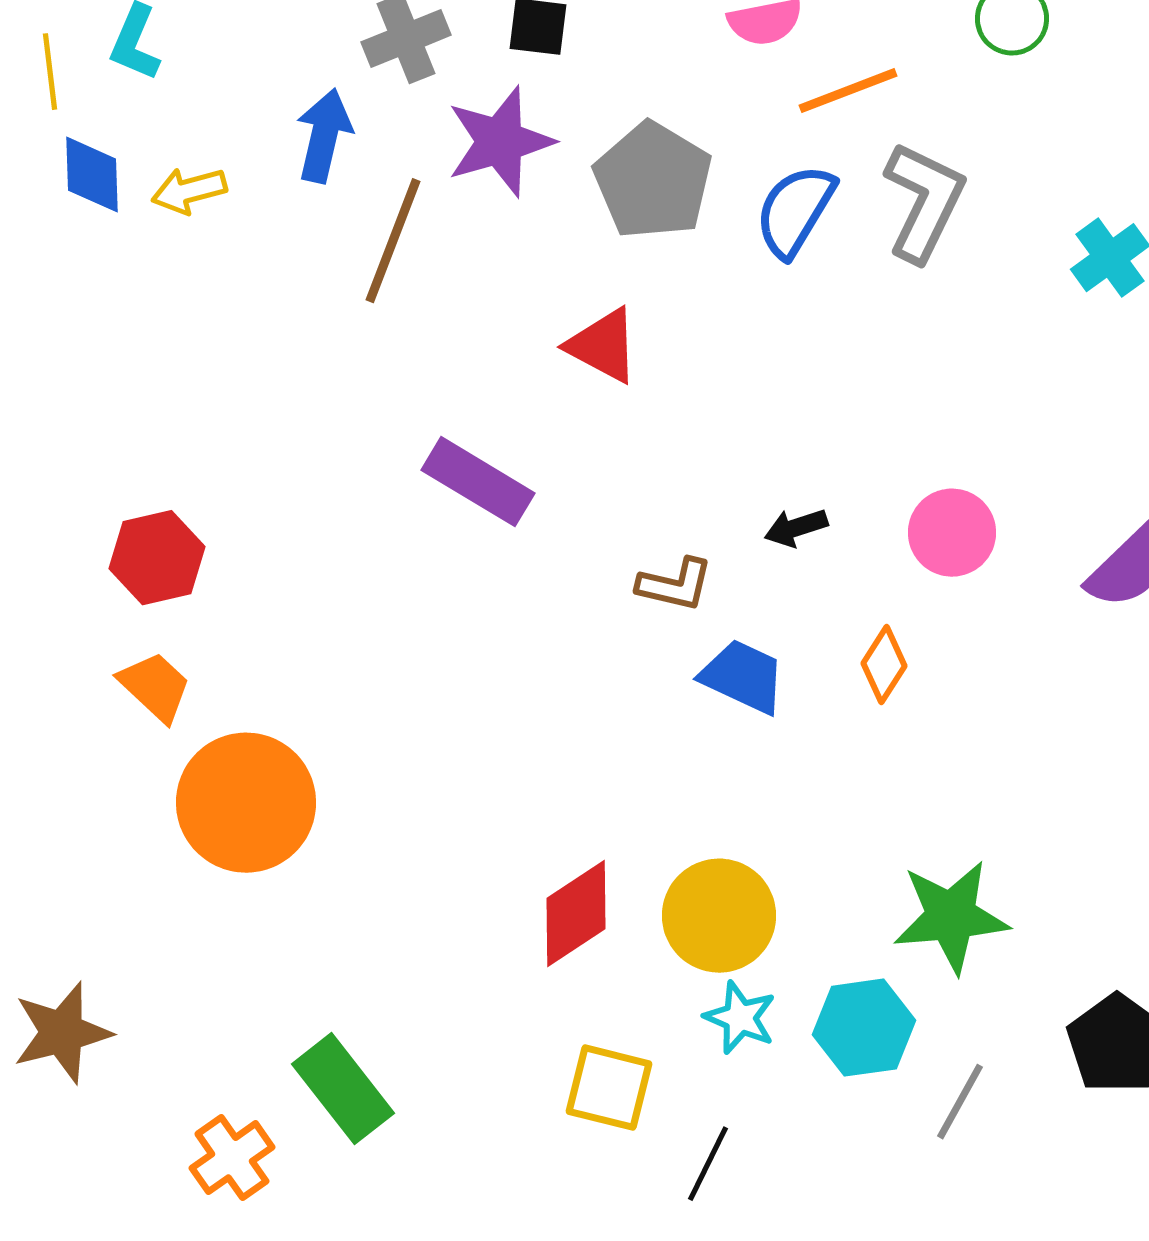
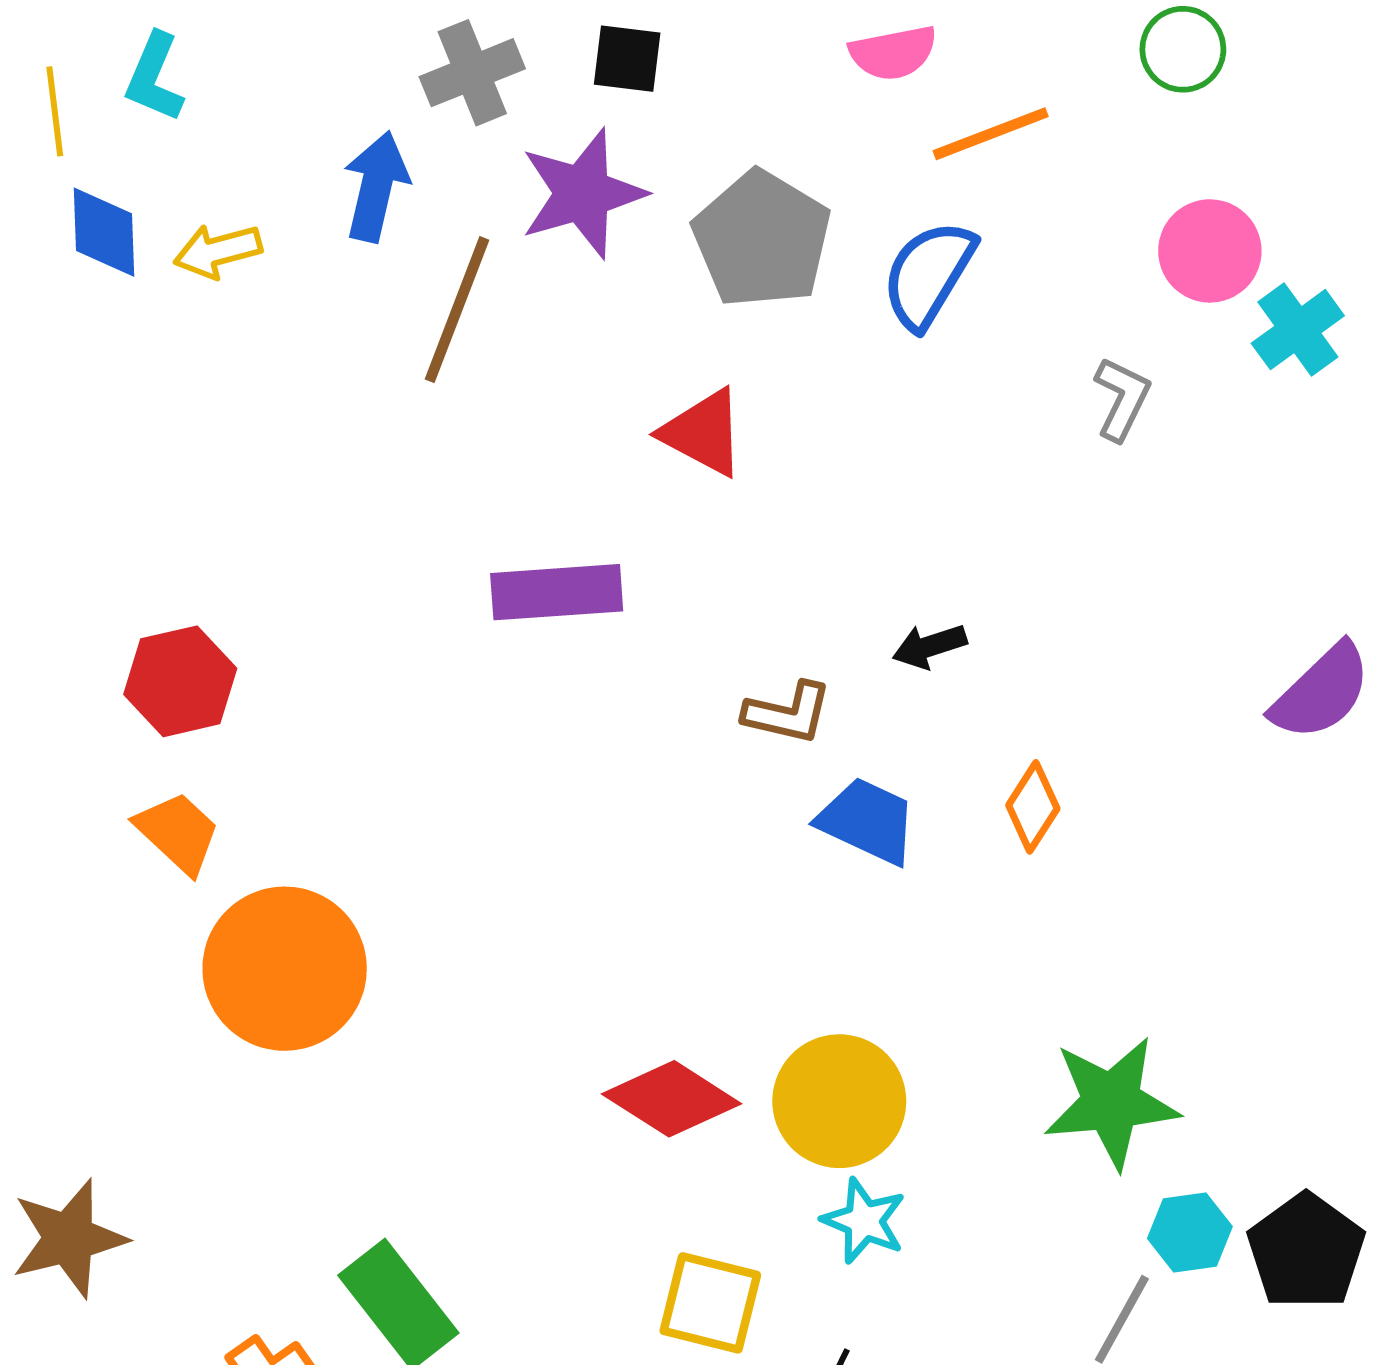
gray L-shape: (924, 202) -> (1122, 399), moved, size x0.6
purple rectangle: (478, 482) -> (557, 592), turned -35
pink circle: (952, 533) -> (1210, 251), moved
red diamond: (576, 914) -> (672, 1099), turned 66
cyan hexagon: (864, 1028) -> (1190, 1233), moved, size x0.7

